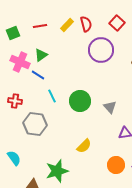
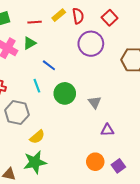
red line: (40, 26) -> (35, 22), moved
blue line: (38, 75) -> (49, 65), moved
yellow semicircle: (84, 146) -> (37, 137), moved

